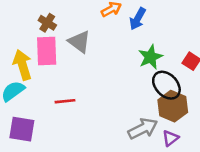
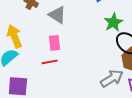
pink rectangle: (47, 51) -> (55, 43), moved, size x0.7

